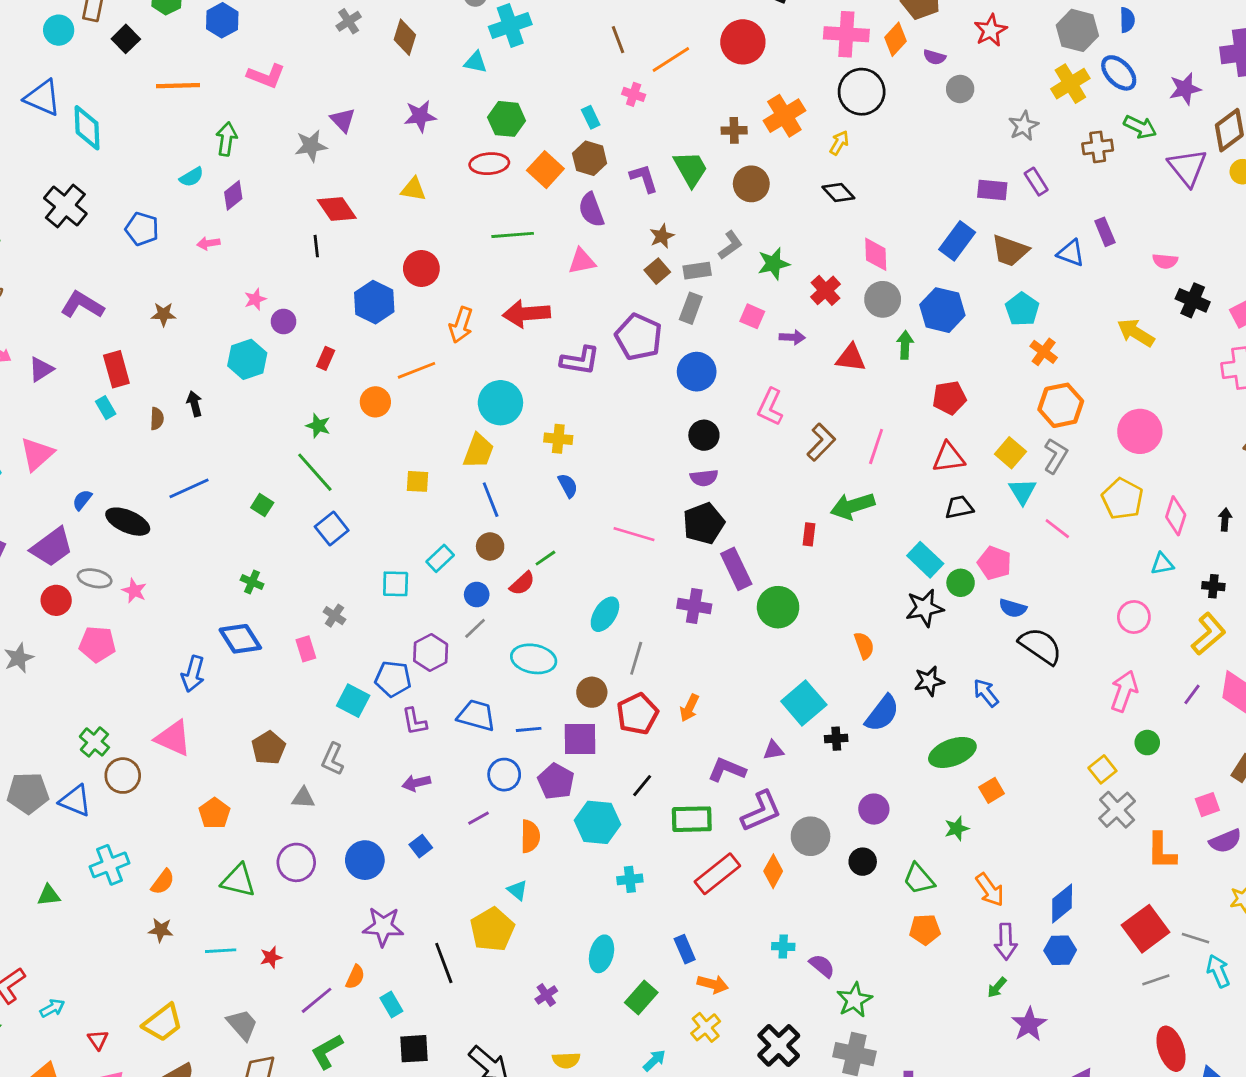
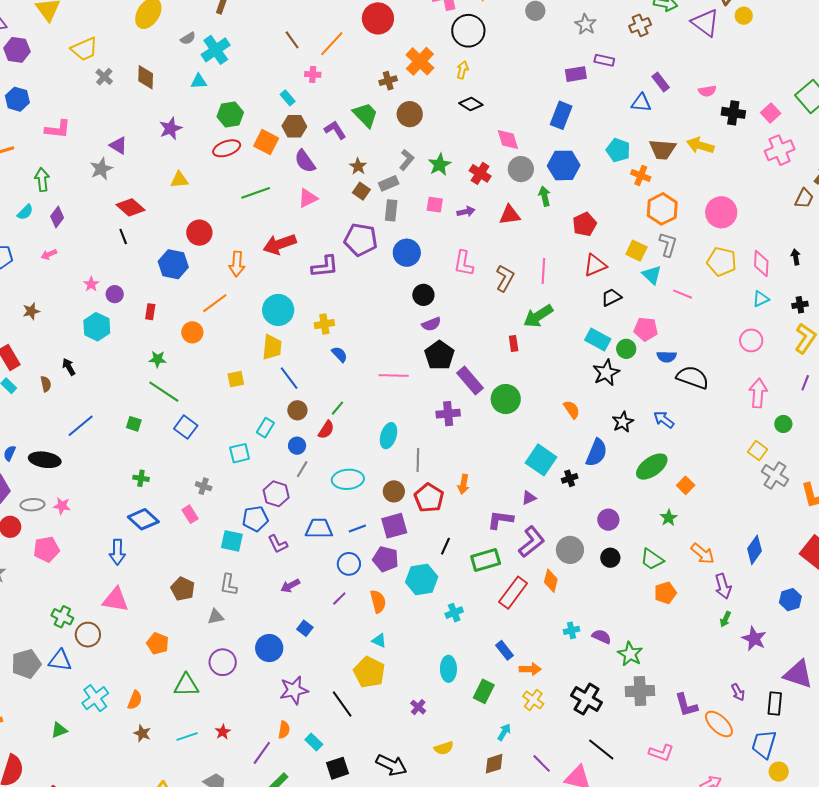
purple rectangle: (1036, 182) -> (604, 60), turned -30
brown trapezoid: (1010, 251) -> (662, 149), moved
brown star: (161, 930) -> (142, 733), turned 30
blue hexagon: (1060, 950) -> (790, 600), moved

